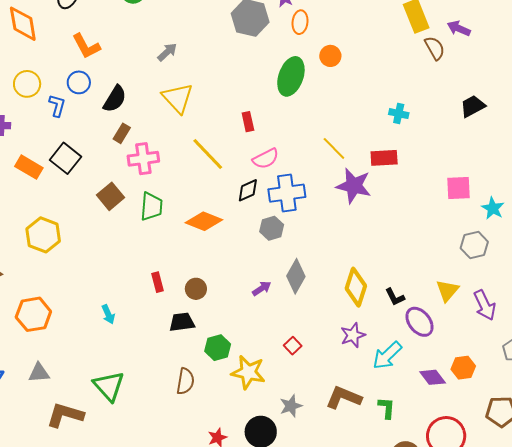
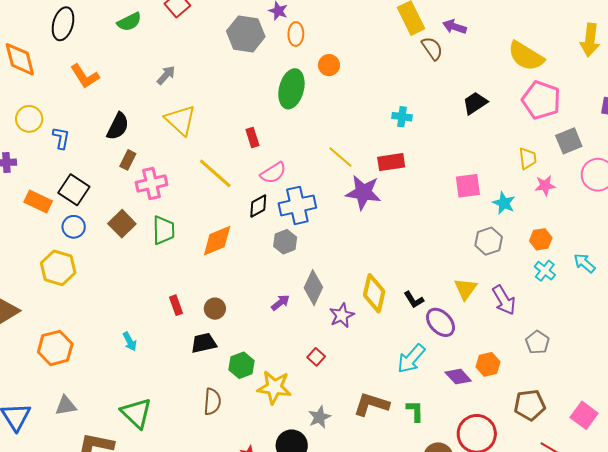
blue circle: (79, 82) -> (74, 227), moved
orange diamond: (204, 221) -> (217, 241), turned -39
purple star: (353, 335) -> (342, 315), moved

